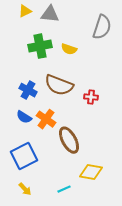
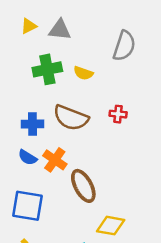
blue cross: (28, 90) -> (32, 124), turned -30
red cross: (91, 97) -> (118, 114), moved
blue square: (24, 156) -> (28, 206), turned 36

